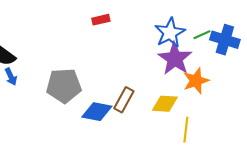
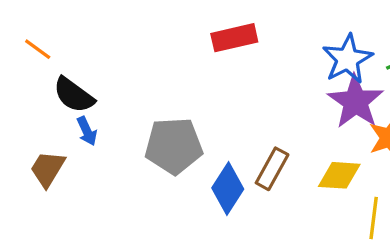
red rectangle: (101, 20) -> (234, 38), size x1.5
blue diamond: (97, 112) -> (228, 188), turned -68

